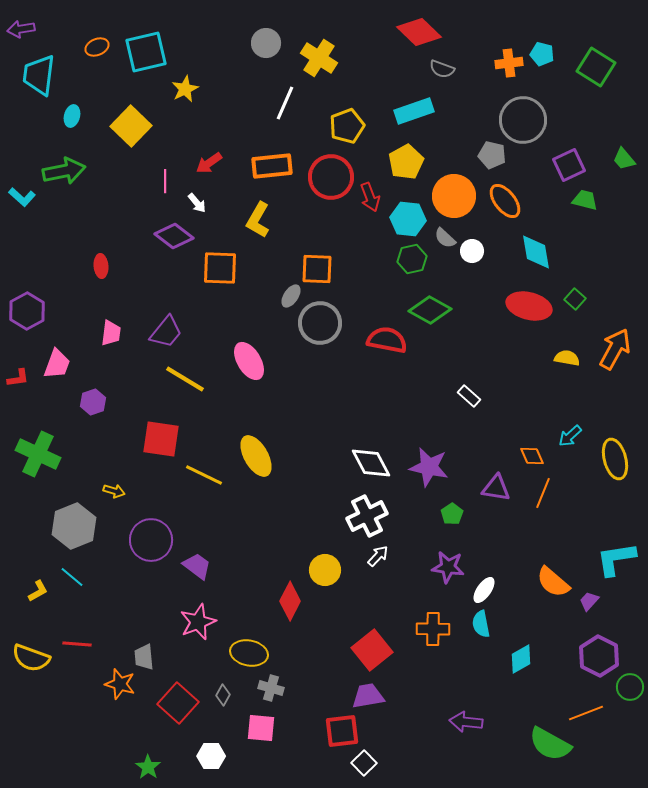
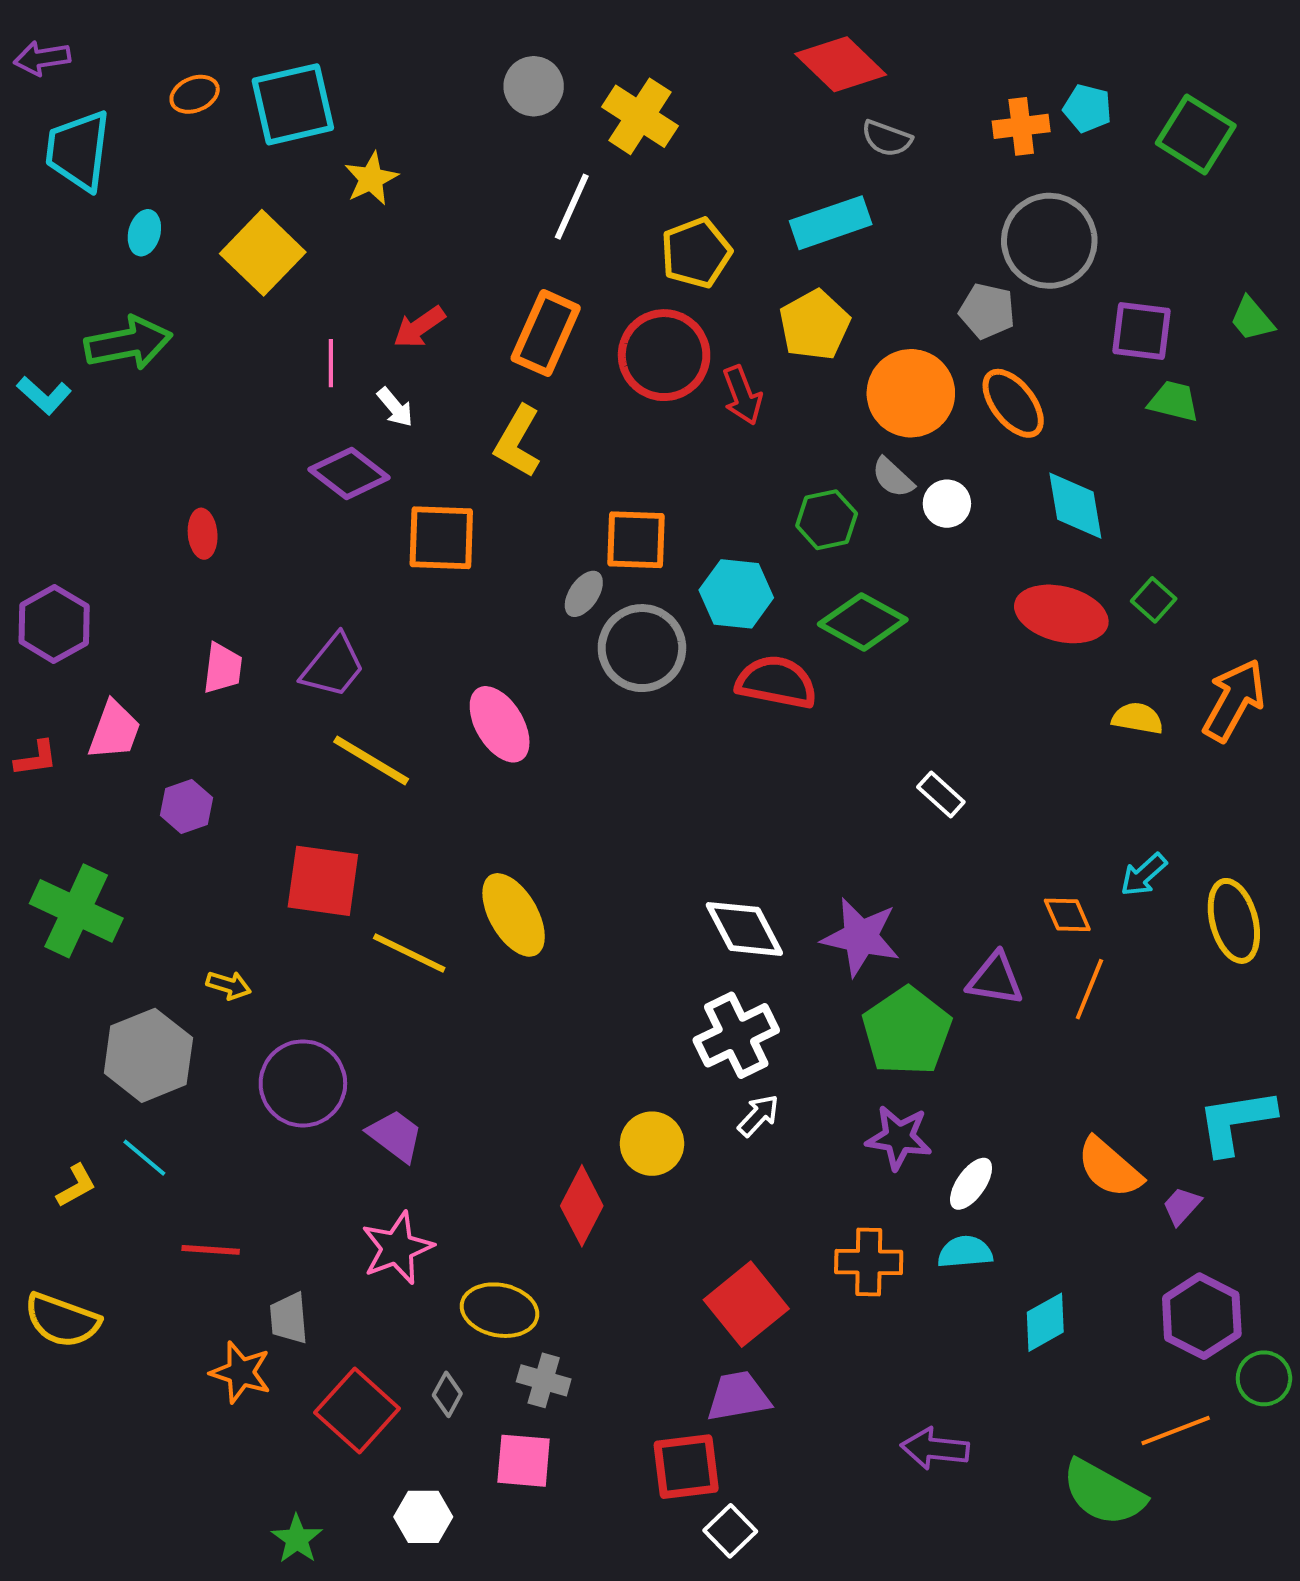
purple square: (569, 165) -> (1142, 331), turned 32
orange rectangle: (272, 166) -> (546, 333), turned -60
cyan hexagon: (408, 219) -> (736, 594), moved
green pentagon: (452, 514) -> (907, 1031), size x2.0
cyan semicircle: (481, 624) -> (965, 1252), turned 96
red line: (77, 644) -> (211, 1250), moved

